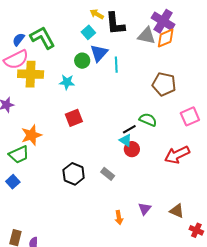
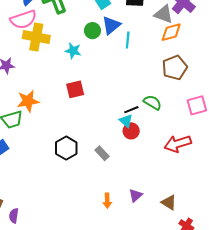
orange diamond: (166, 38) -> (171, 32), moved
brown pentagon: (164, 84) -> (175, 68), turned 30

